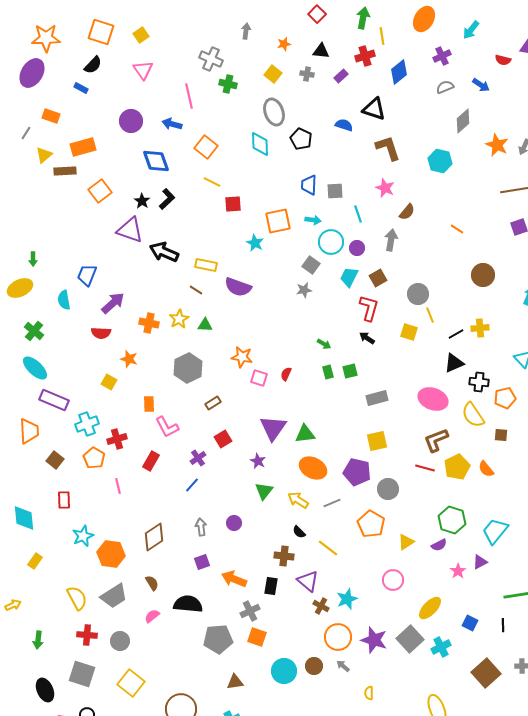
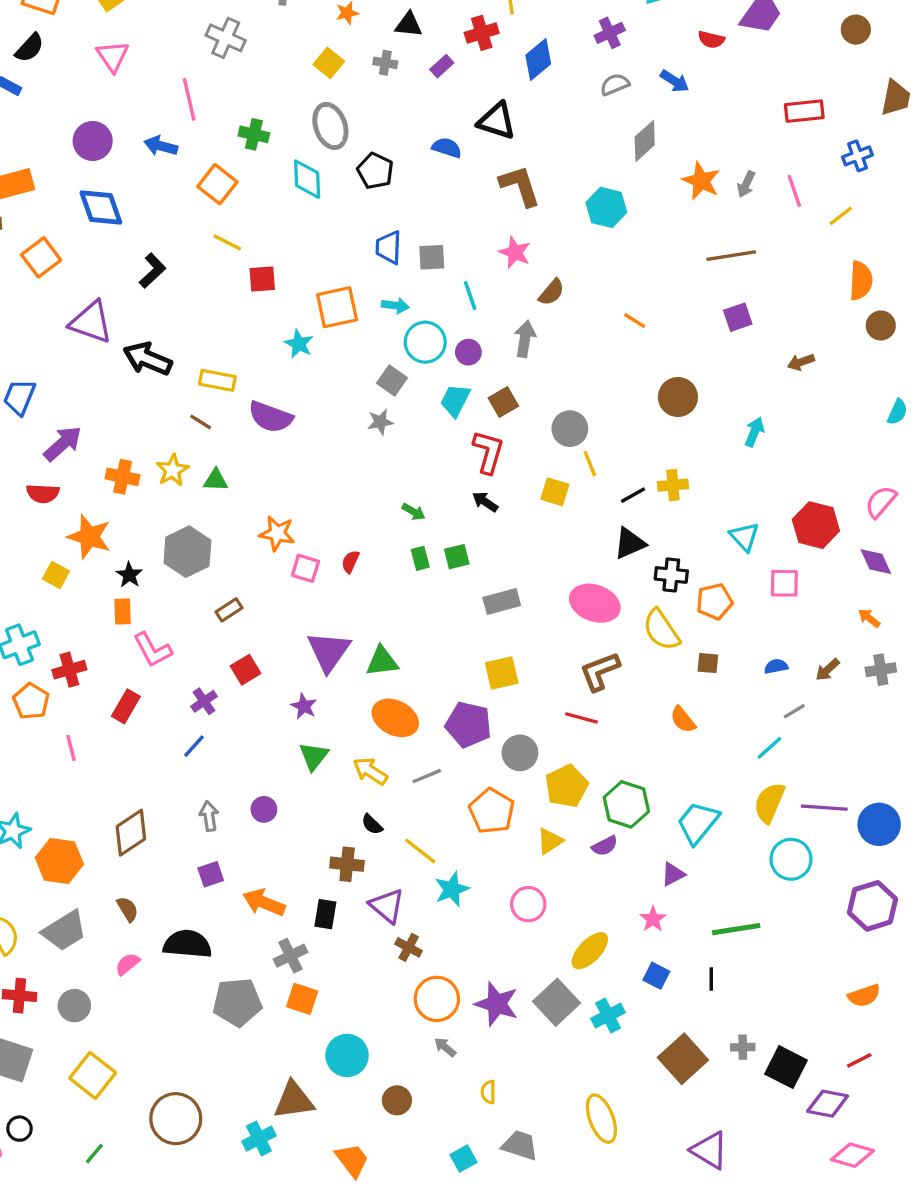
green cross: (228, 84) -> (254, 134), moved
blue diamond: (156, 161) -> (101, 207), moved
black star: (142, 201) -> (129, 575), moved
orange star: (129, 359) -> (89, 537), size x1.5
yellow pentagon: (457, 467) -> (567, 786), moved
pink star: (458, 571) -> (653, 919), moved
cyan star: (347, 599) -> (452, 889), moved
brown circle: (314, 666) -> (397, 1100), moved
brown triangle: (235, 682) -> (294, 1100), moved, size x1.5

